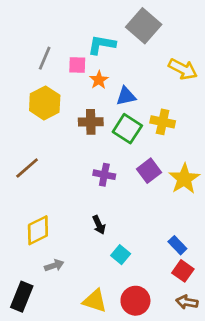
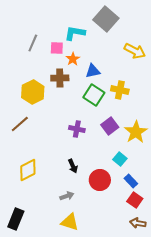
yellow hexagon: (45, 103) -> (33, 92), moved
brown cross: (91, 122) -> (60, 78), moved
cyan square: (121, 255) -> (120, 159), moved
gray arrow: (54, 265) -> (67, 196), moved
red circle: (135, 301) -> (100, 180), moved

